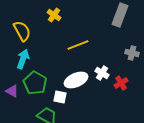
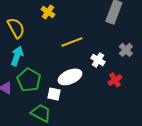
gray cross: (132, 53) -> (126, 50), turned 32
white cross: (102, 73) -> (98, 60), moved

